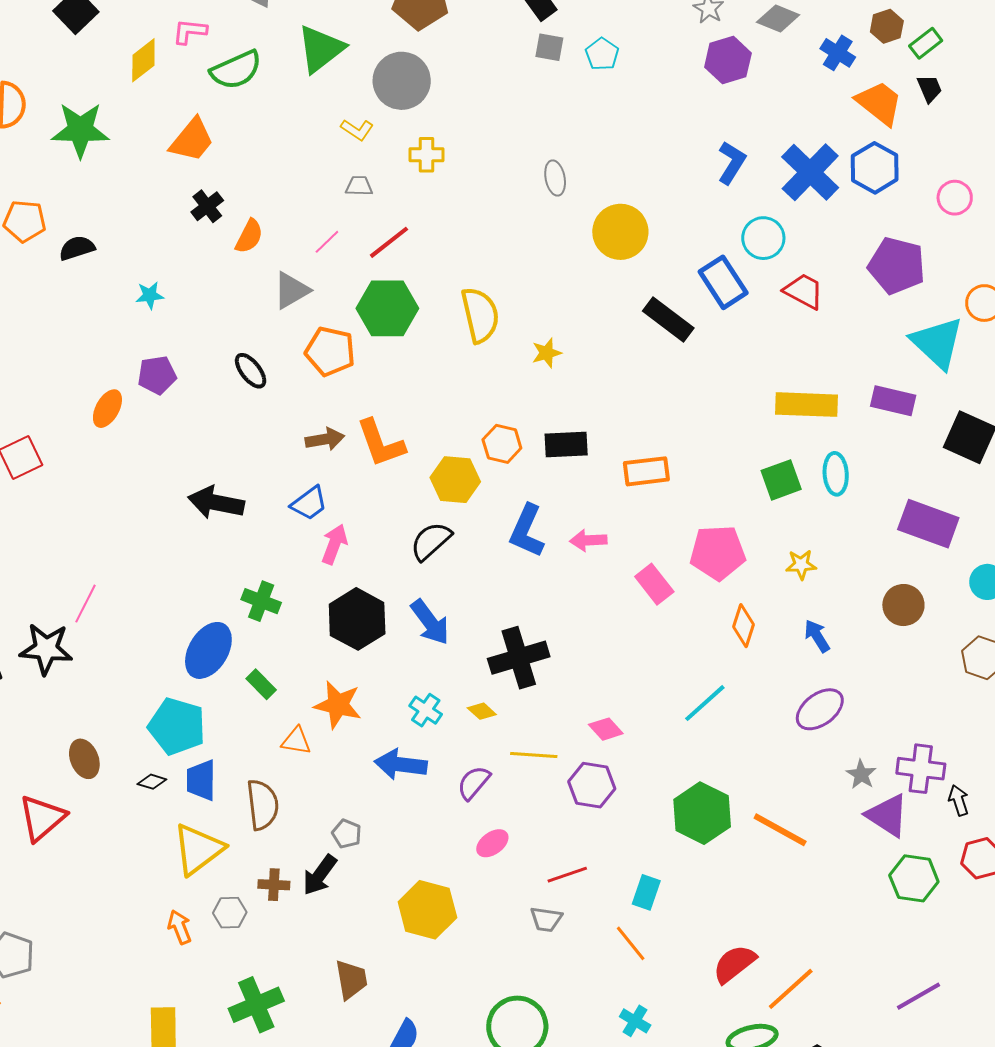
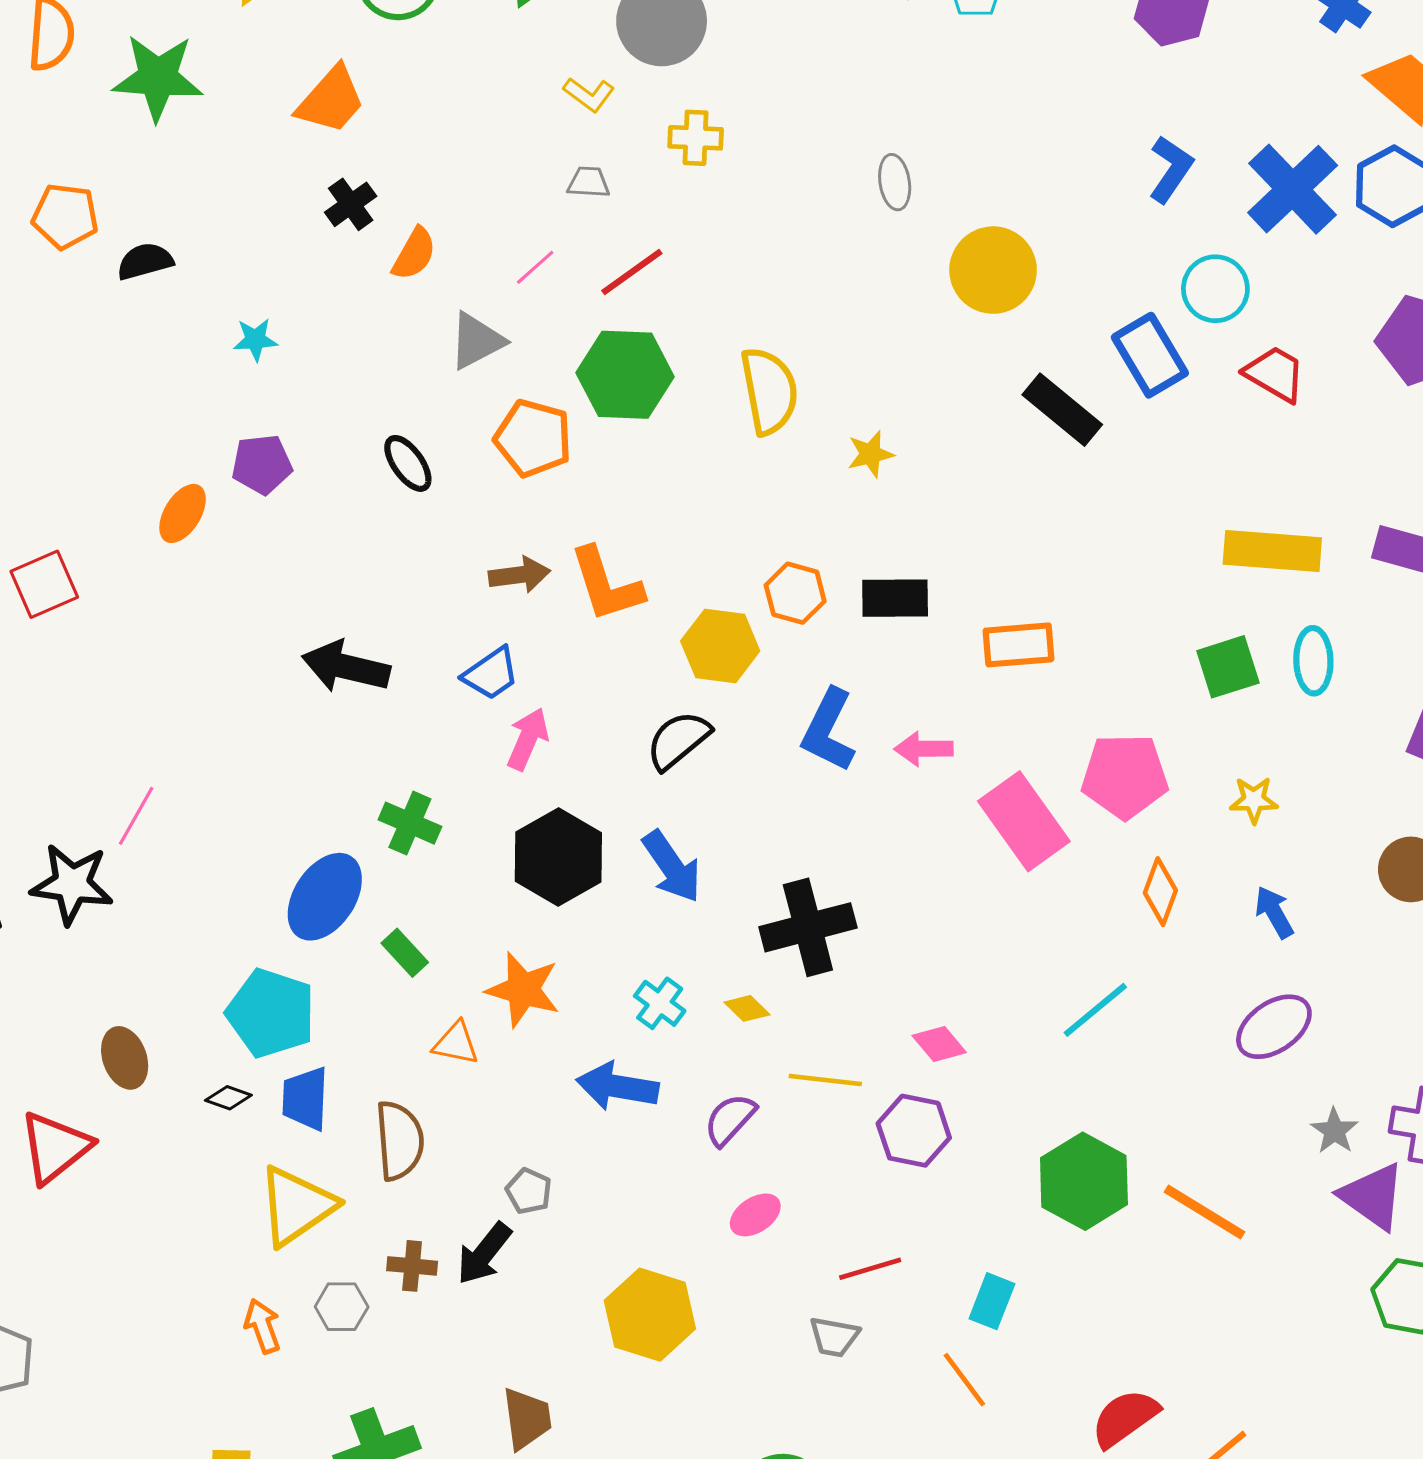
pink rectangle: (654, 584) -> (1024, 821), size x1.5

